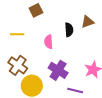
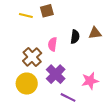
yellow line: (17, 34) -> (26, 15), moved
brown cross: (18, 65) -> (32, 57), moved

